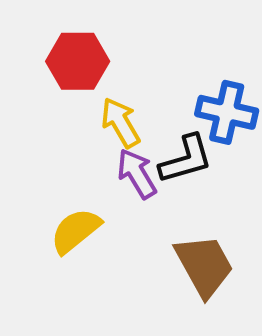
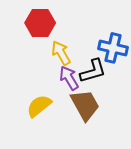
brown trapezoid: (204, 265) -> (85, 105), moved

